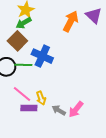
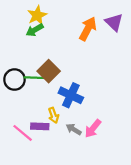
brown square: (17, 41) -> (49, 71), moved
blue cross: (42, 56) -> (71, 95), moved
pink line: (22, 94) -> (23, 133), moved

